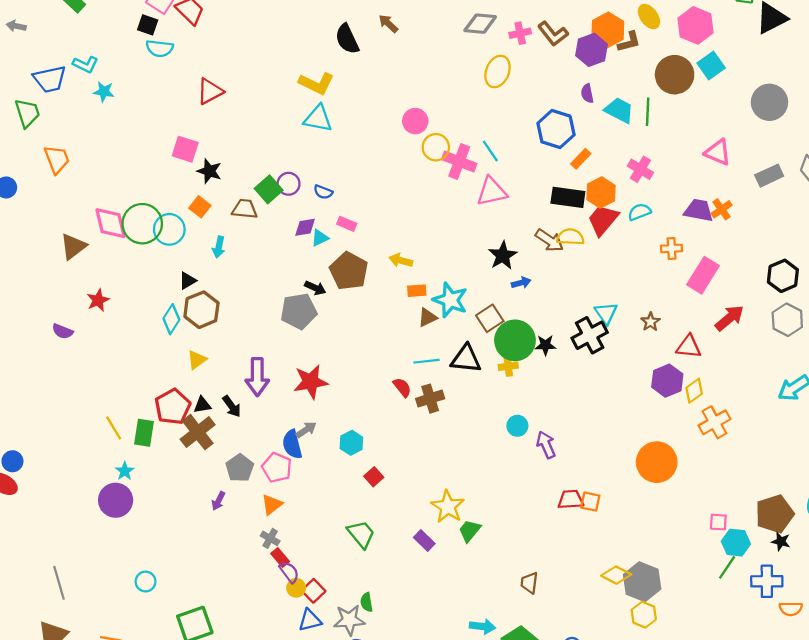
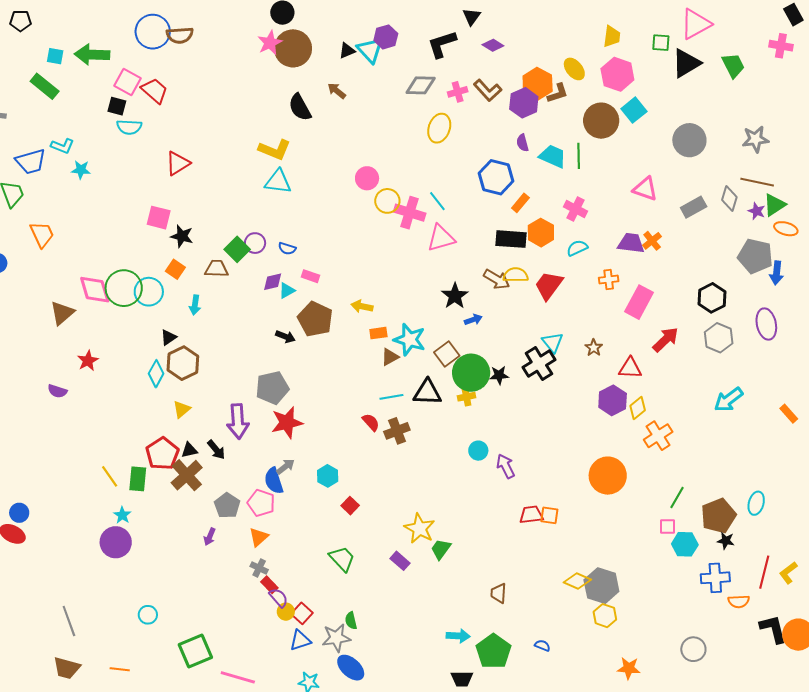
red trapezoid: (603, 220) -> (549, 285), moved
gray pentagon: (299, 311) -> (272, 388), moved
green line: (727, 567) -> (677, 497), moved

